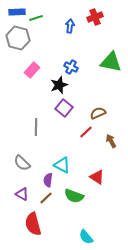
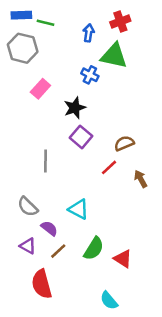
green line: (36, 18) -> (45, 23), turned 32
green triangle: (111, 62) -> (114, 56), moved
blue cross: (71, 67) -> (90, 75), moved
red triangle: (97, 177) -> (123, 259), moved
purple semicircle: (48, 180) -> (49, 228), moved, turned 120
green semicircle: (74, 196) -> (94, 249), turned -78

